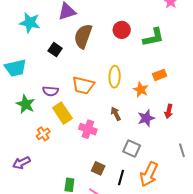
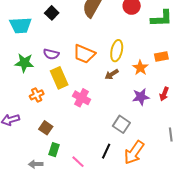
black square: (55, 50) -> (52, 13), moved
green star: (26, 104) -> (24, 63), turned -30
brown arrow: (116, 114) -> (112, 74), moved, turned -104
brown square: (98, 168) -> (46, 128), moved

